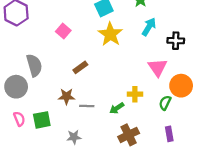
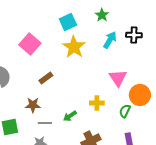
pink square: (63, 31) -> (30, 44), size x1.5
black cross: (176, 41) -> (134, 35), moved
gray line: (87, 106) -> (45, 123), moved
green arrow: (117, 108) -> (70, 116), moved

